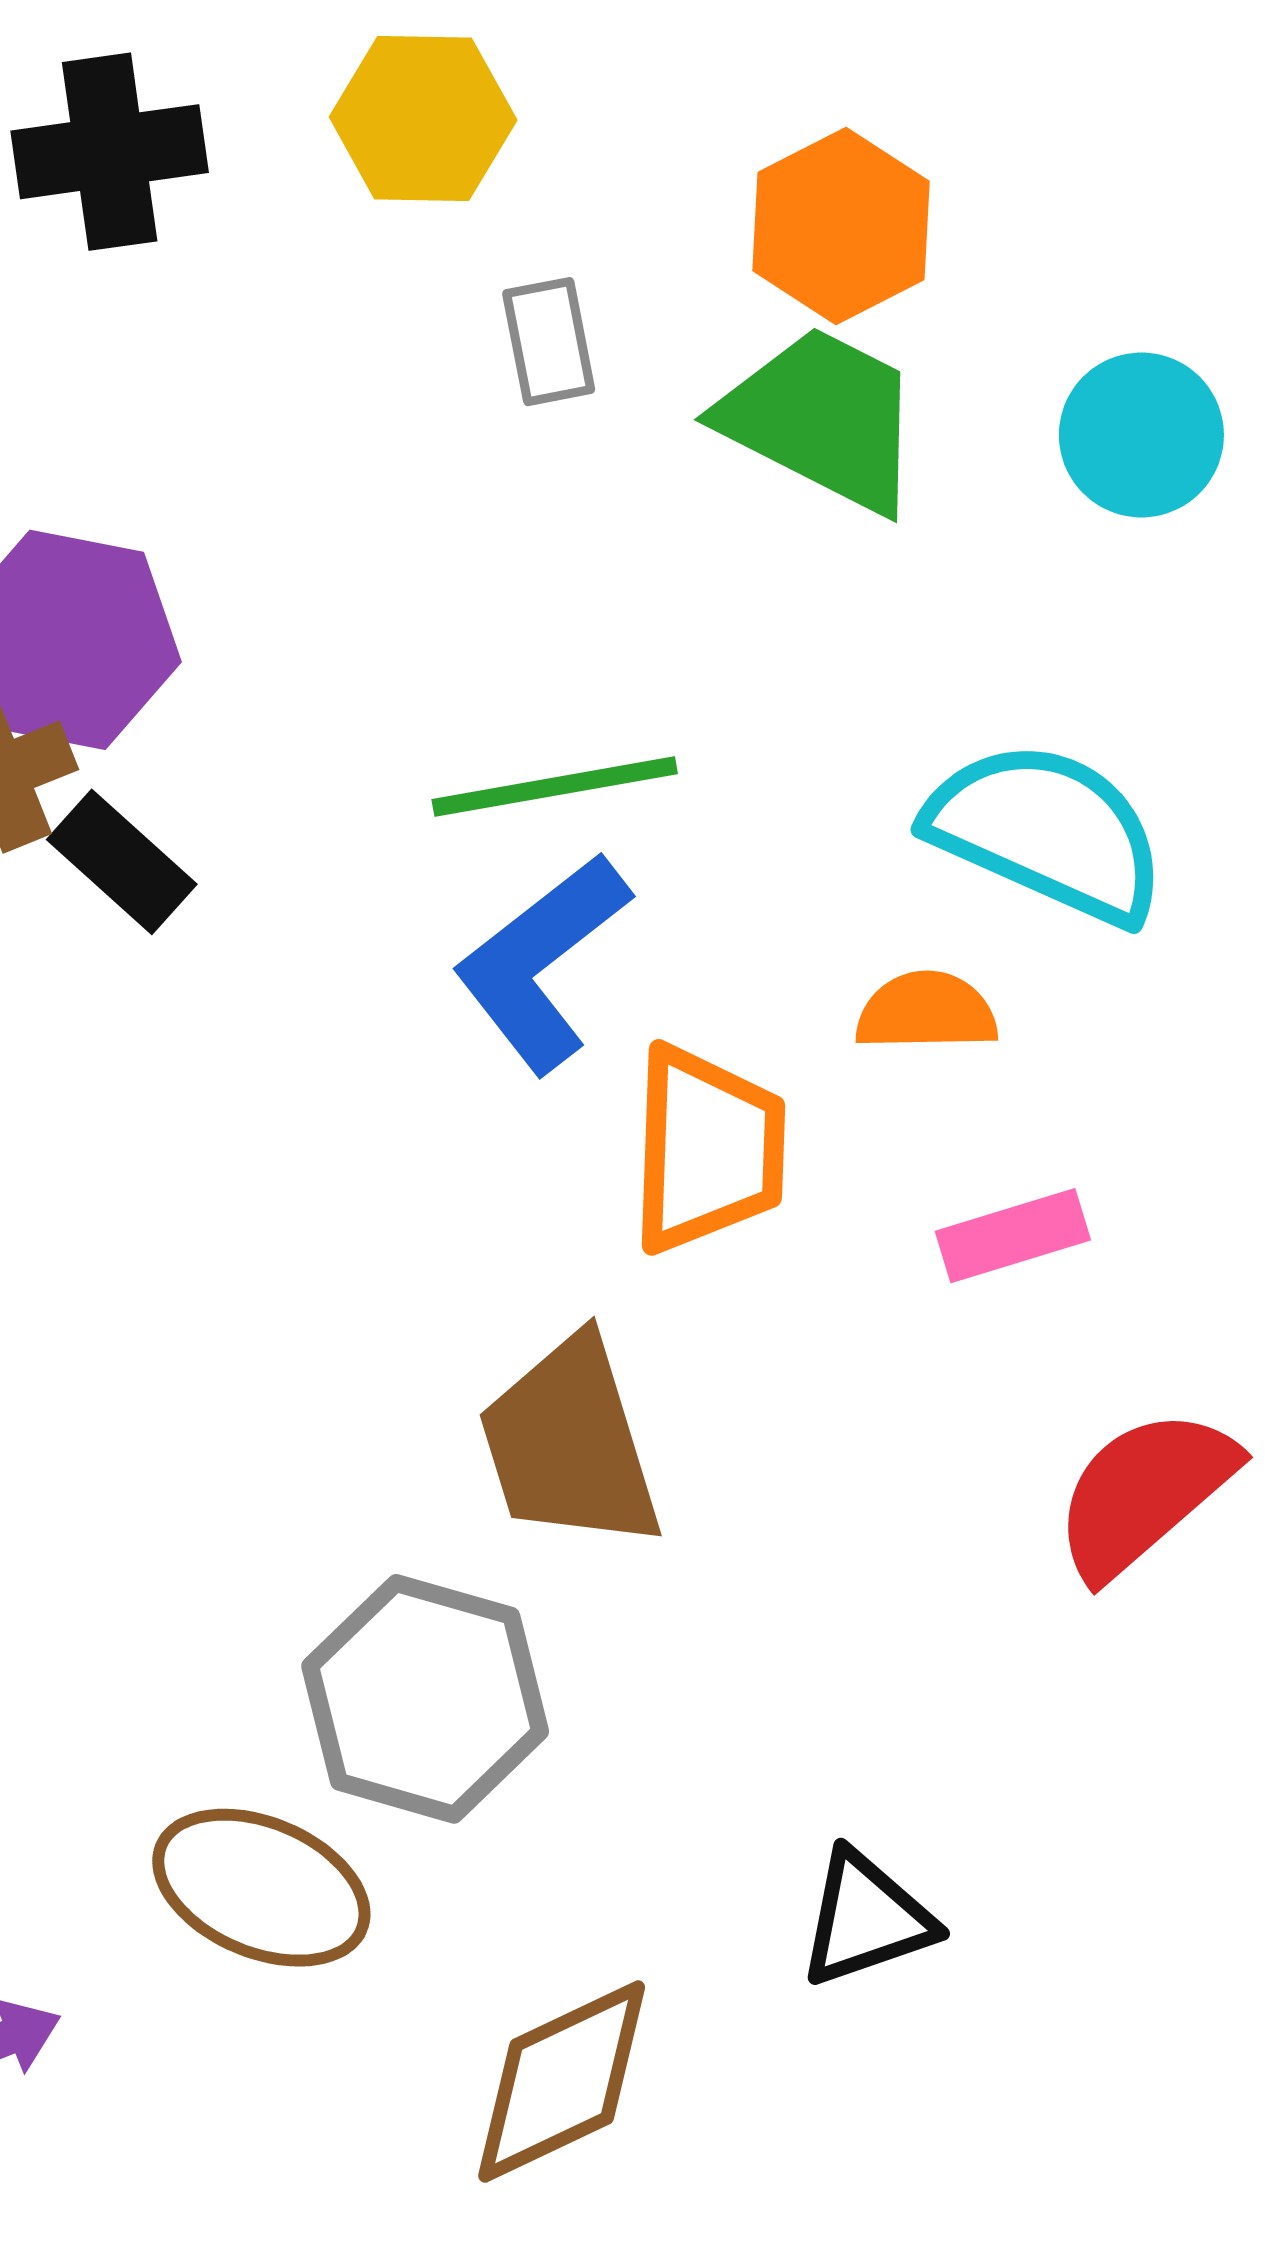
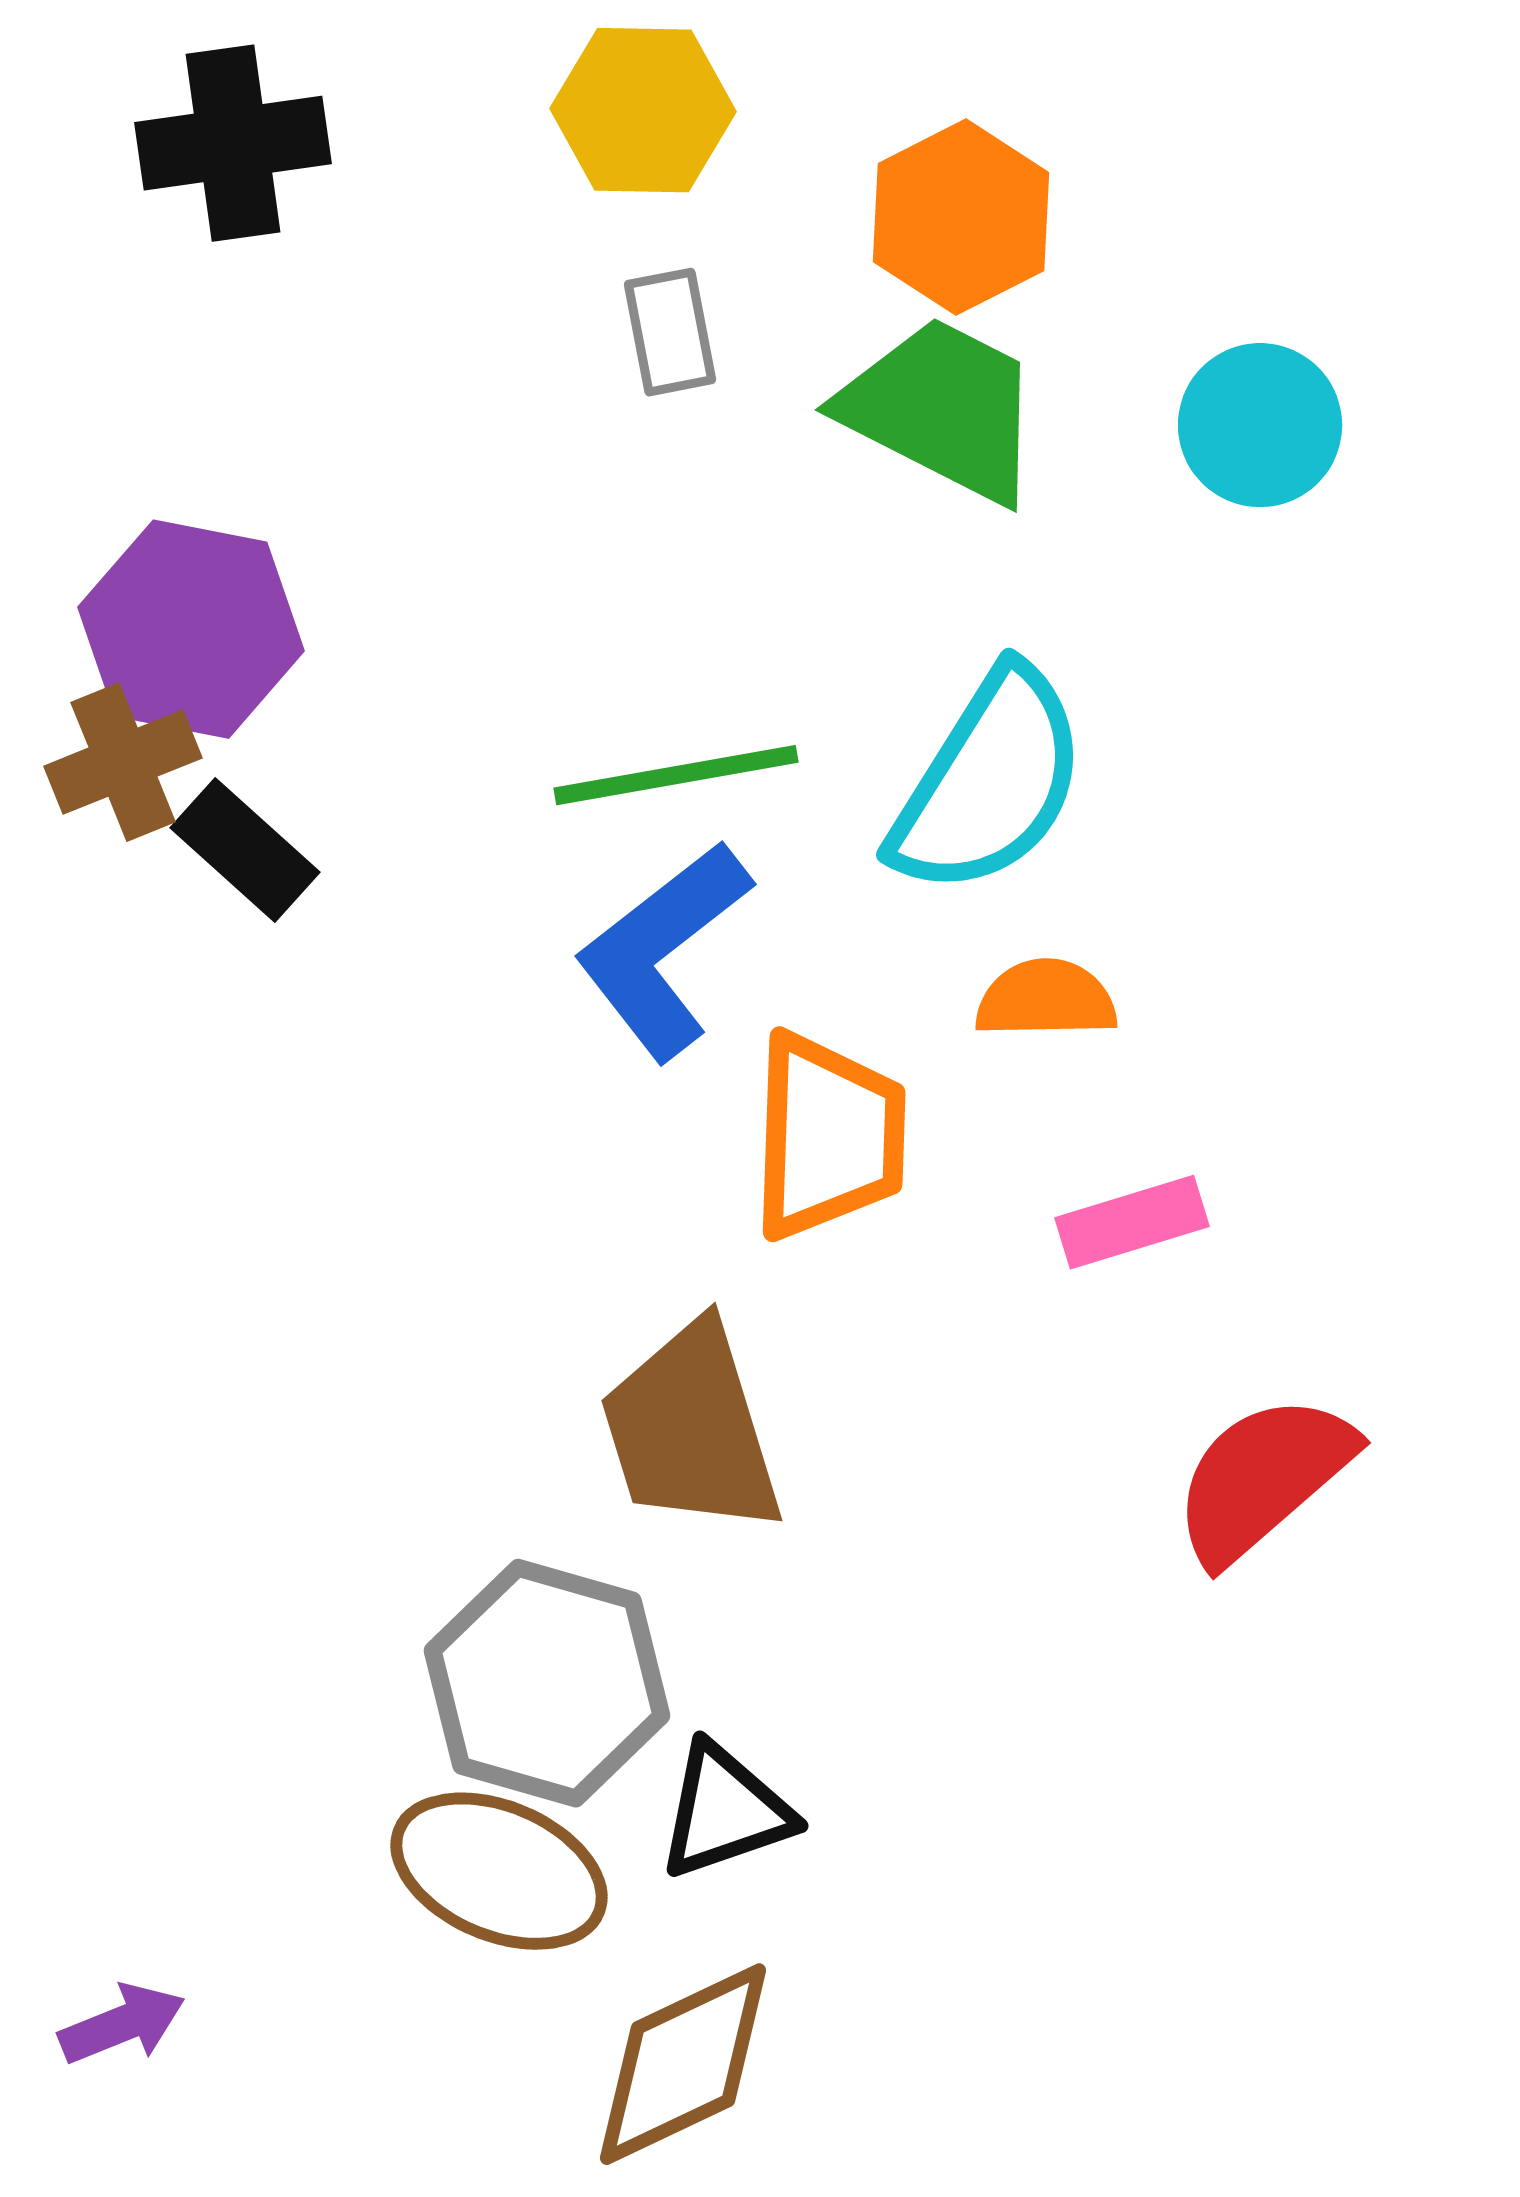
yellow hexagon: (423, 119) -> (643, 110), moved
cyan semicircle: (1047, 832) -> (989, 782), moved, turned 98
brown ellipse: (261, 1888) -> (499, 1871), moved
black triangle: (866, 1919) -> (725, 1811), moved

